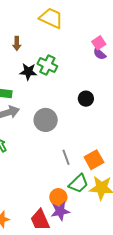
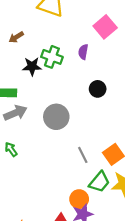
brown arrow: (17, 43) -> (16, 37), turned 64
pink square: (99, 43) -> (105, 27), size x1.5
purple semicircle: (100, 54) -> (83, 52), moved, turned 64

